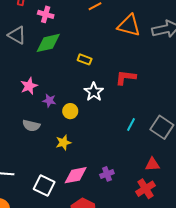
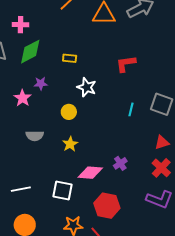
red L-shape: (126, 78) -> (126, 64), moved
purple star: (49, 101) -> (41, 83), moved
pink diamond: (76, 175) -> (90, 173), turned 30

